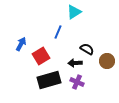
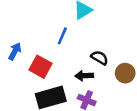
red square: (41, 56) -> (41, 67), turned -30

